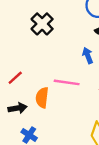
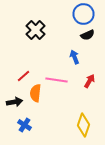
red line: (15, 78) -> (24, 76), moved

